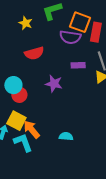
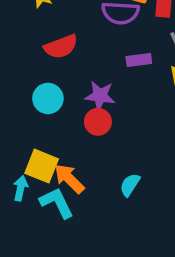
cyan circle: (13, 85) -> (48, 98), moved
red circle: (19, 95) -> (98, 122), moved
cyan semicircle: (66, 136) -> (130, 185), turned -56

